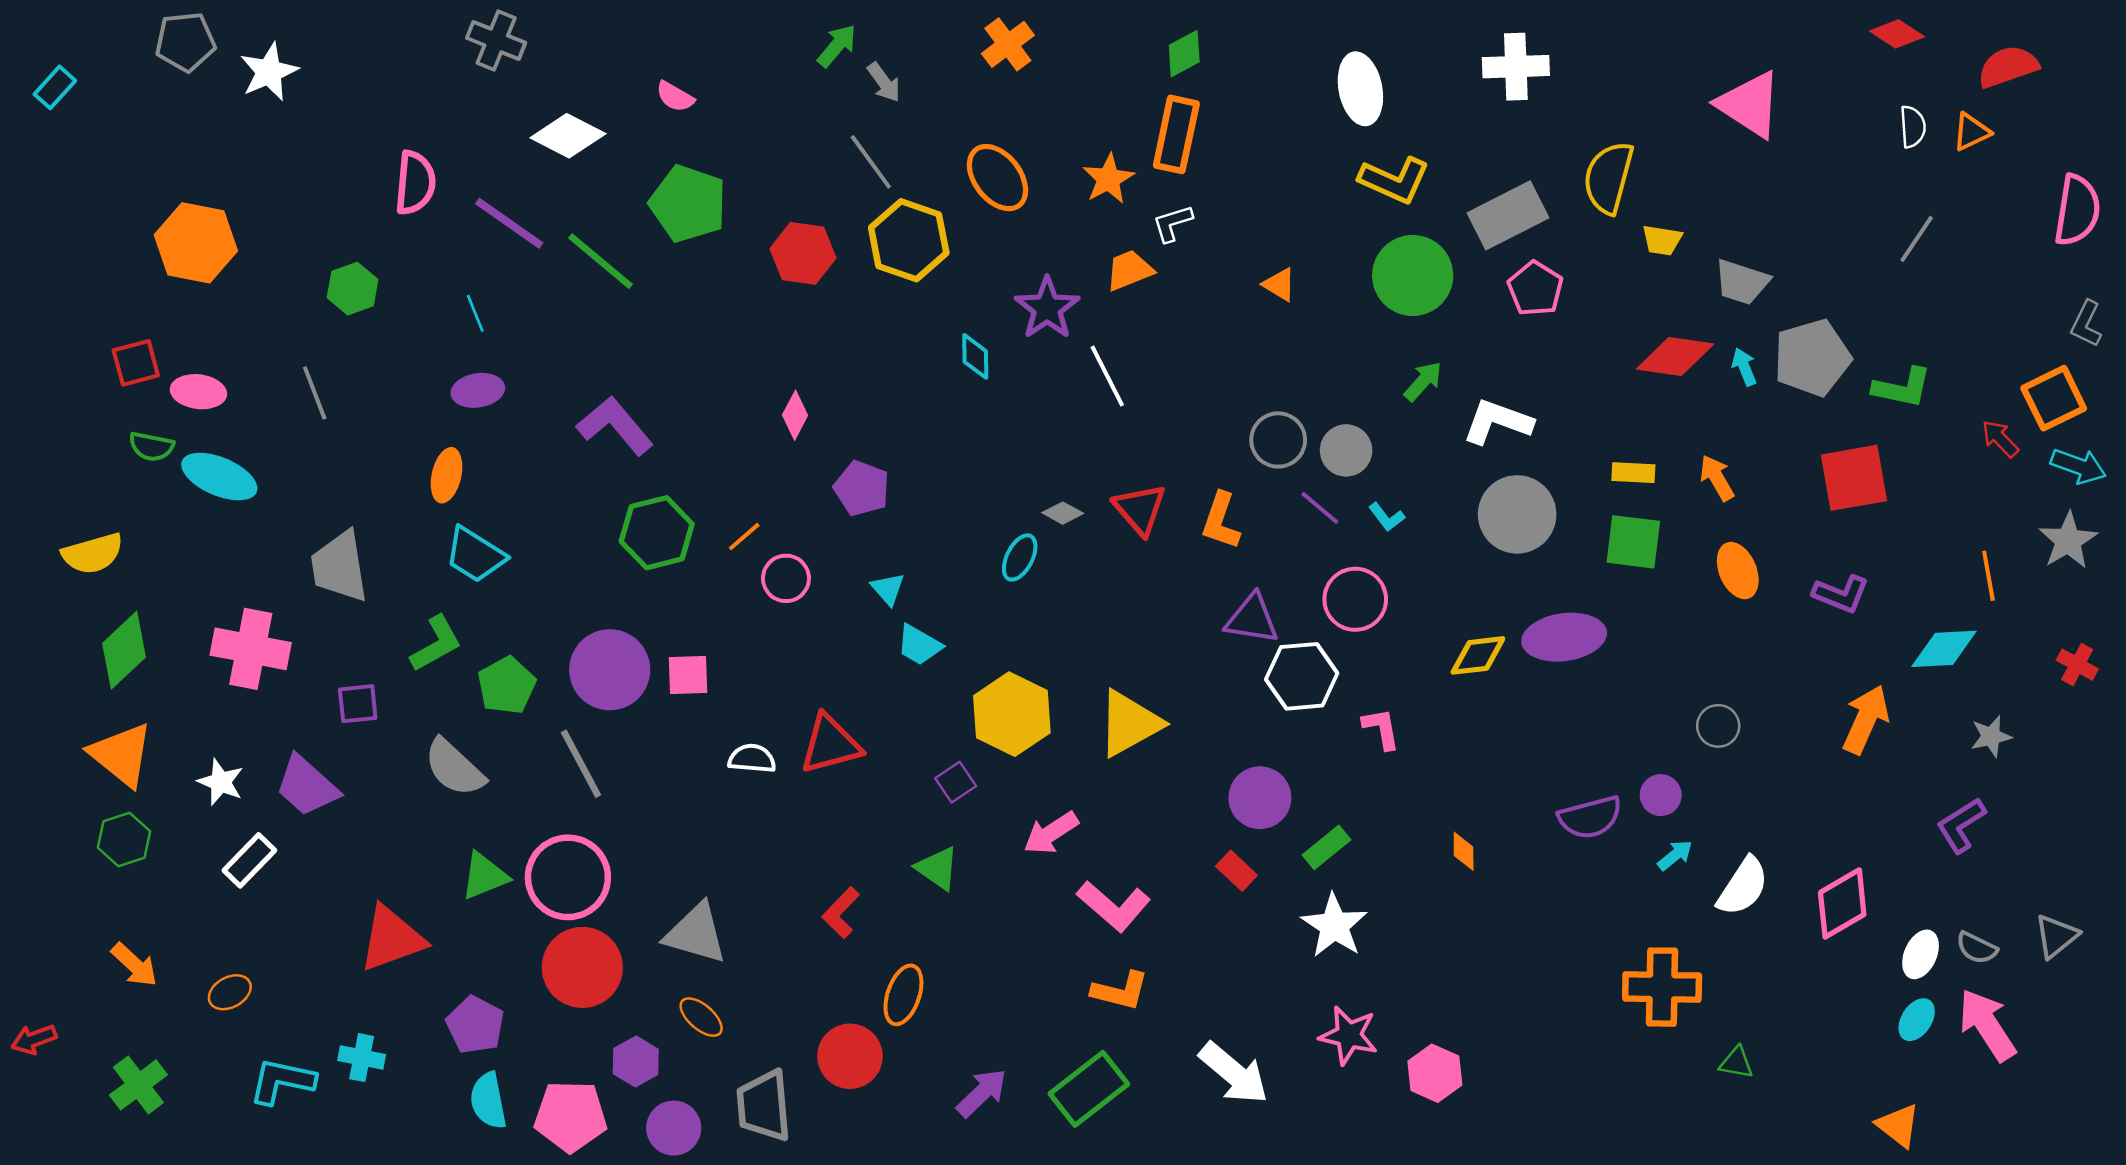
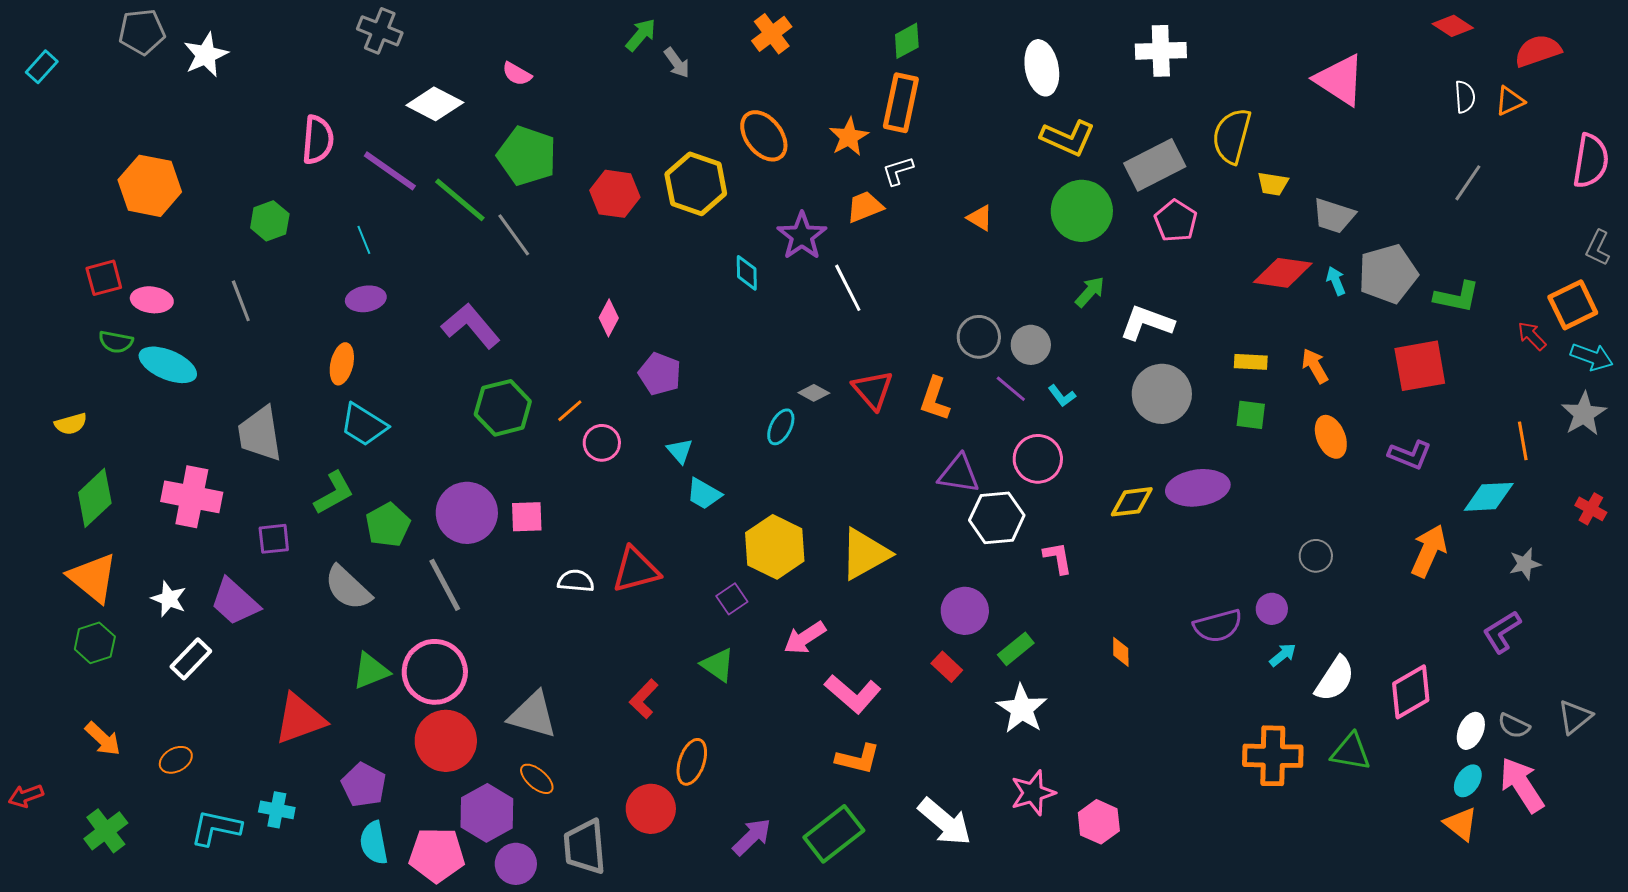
gray line: (871, 162) -> (514, 235), moved
green square: (1633, 542) -> (1251, 415), size x0.7
yellow semicircle: (93, 554) -> (71, 424), size x0.7
pink star: (1349, 1035) -> (1033, 793), turned -30
purple hexagon: (636, 1061) -> (487, 813), size x1.5
green triangle: (1736, 1063) -> (1351, 752), moved, size x1.5
orange triangle: (1898, 1125) -> (1461, 824), moved

